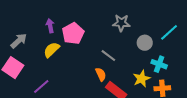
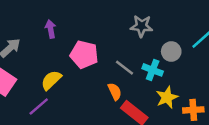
pink pentagon: (73, 33) -> (84, 55), moved, turned -30
yellow semicircle: (51, 50) -> (51, 80), moved
cyan cross: (159, 64) -> (153, 70), moved

